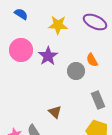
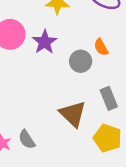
brown triangle: (55, 112) -> (73, 114), moved, size x1.6

